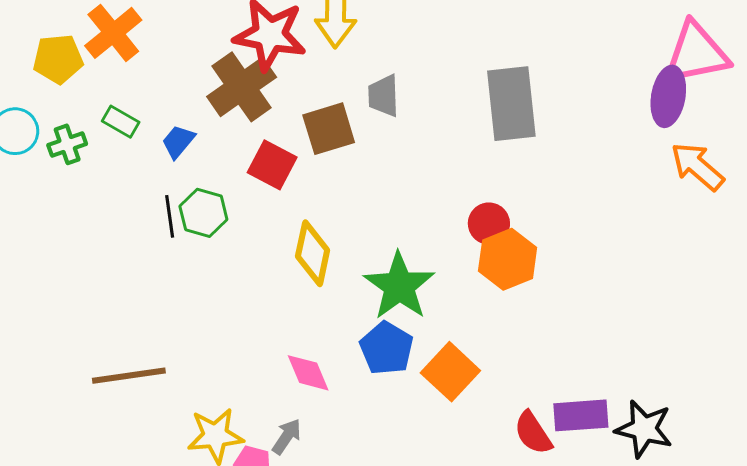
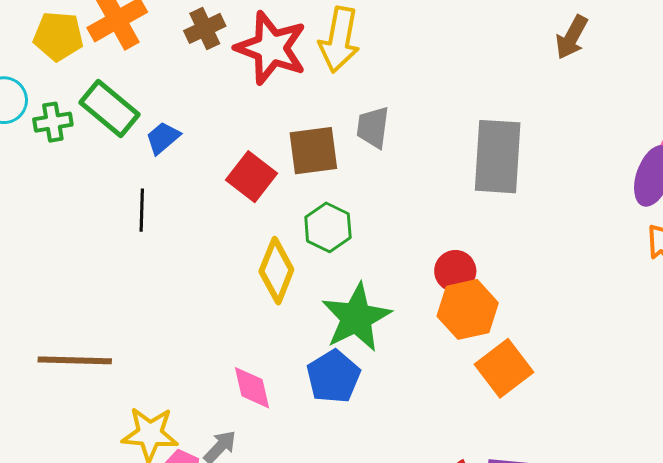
brown cross: (242, 87) -> (205, 28), moved, size x0.6
green rectangle: (121, 122) -> (109, 109), size x1.6
green hexagon: (203, 213) -> (328, 227), moved
orange square: (450, 372) -> (504, 368), moved

